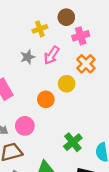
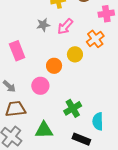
pink cross: (81, 36) -> (106, 14), moved
pink circle: (25, 126) -> (40, 86), moved

